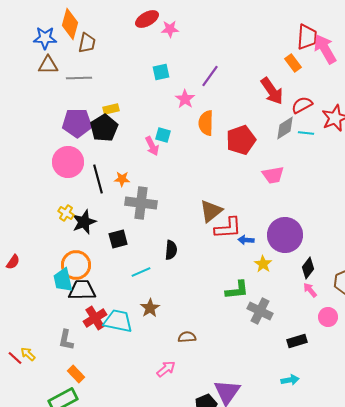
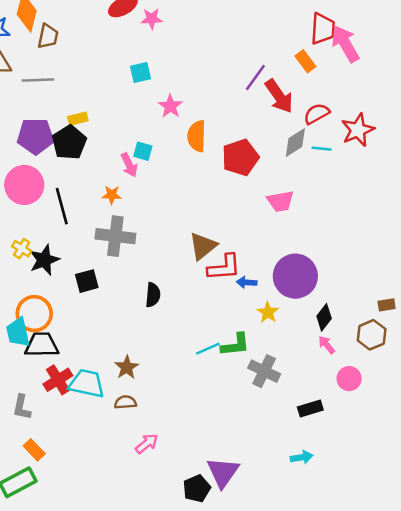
purple line: (210, 76) -> (255, 77), moved
orange star: (122, 179) -> (112, 195), moved
cyan line: (141, 272) -> (208, 349), moved
brown semicircle: (187, 337) -> (125, 402), moved

